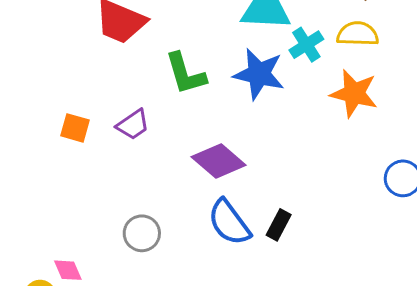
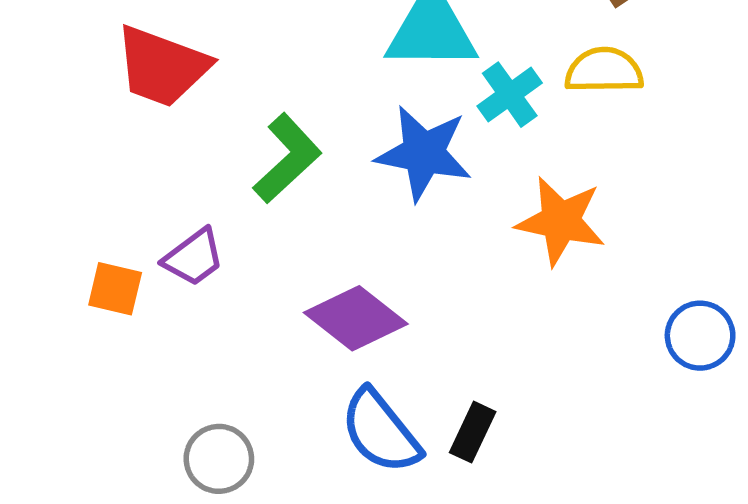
green L-shape: (186, 74) -> (287, 158), turned -114
orange star: (354, 94) -> (561, 221), moved
orange square: (75, 128) -> (115, 289), moved

